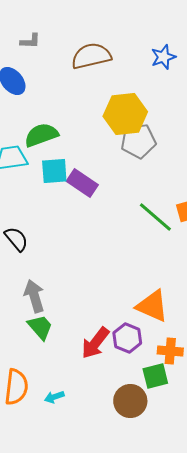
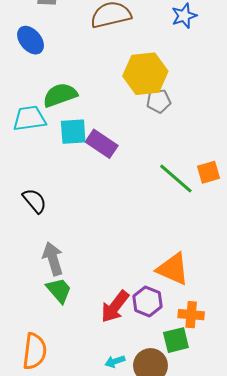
gray pentagon: (138, 141) -> (159, 101), size x0.7
cyan arrow: (54, 397) -> (115, 361), moved

